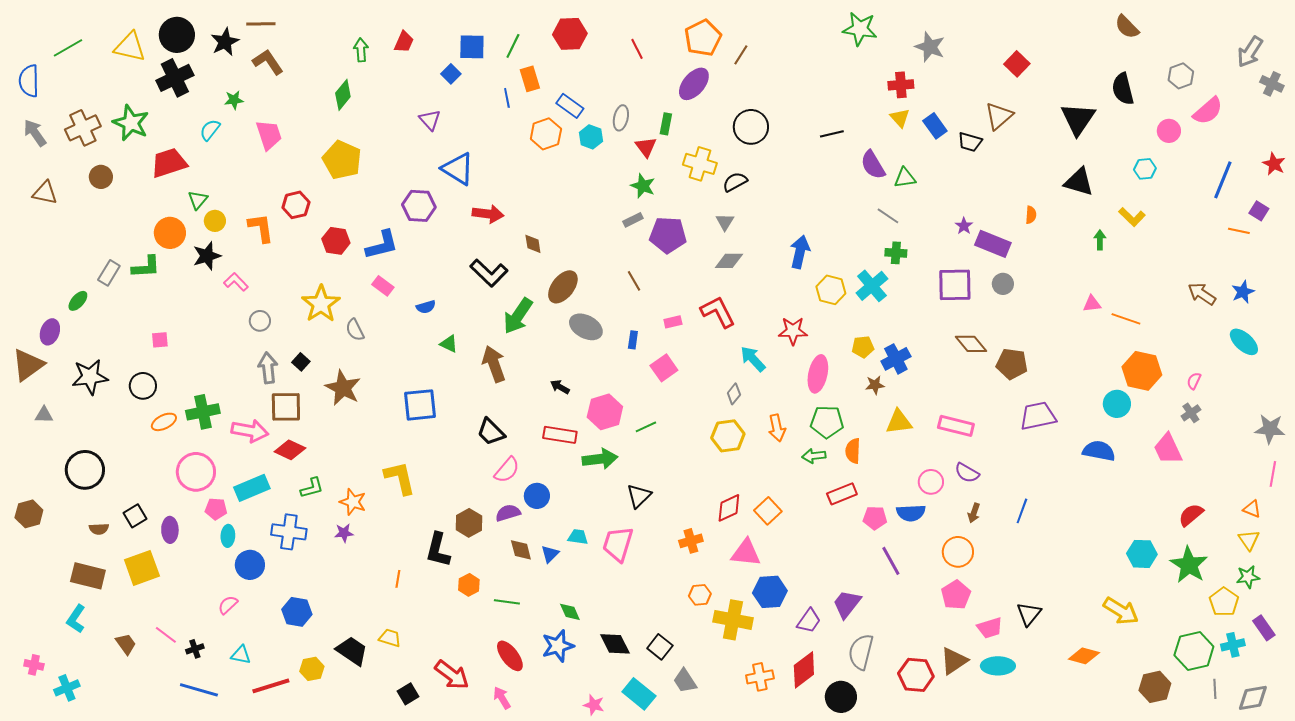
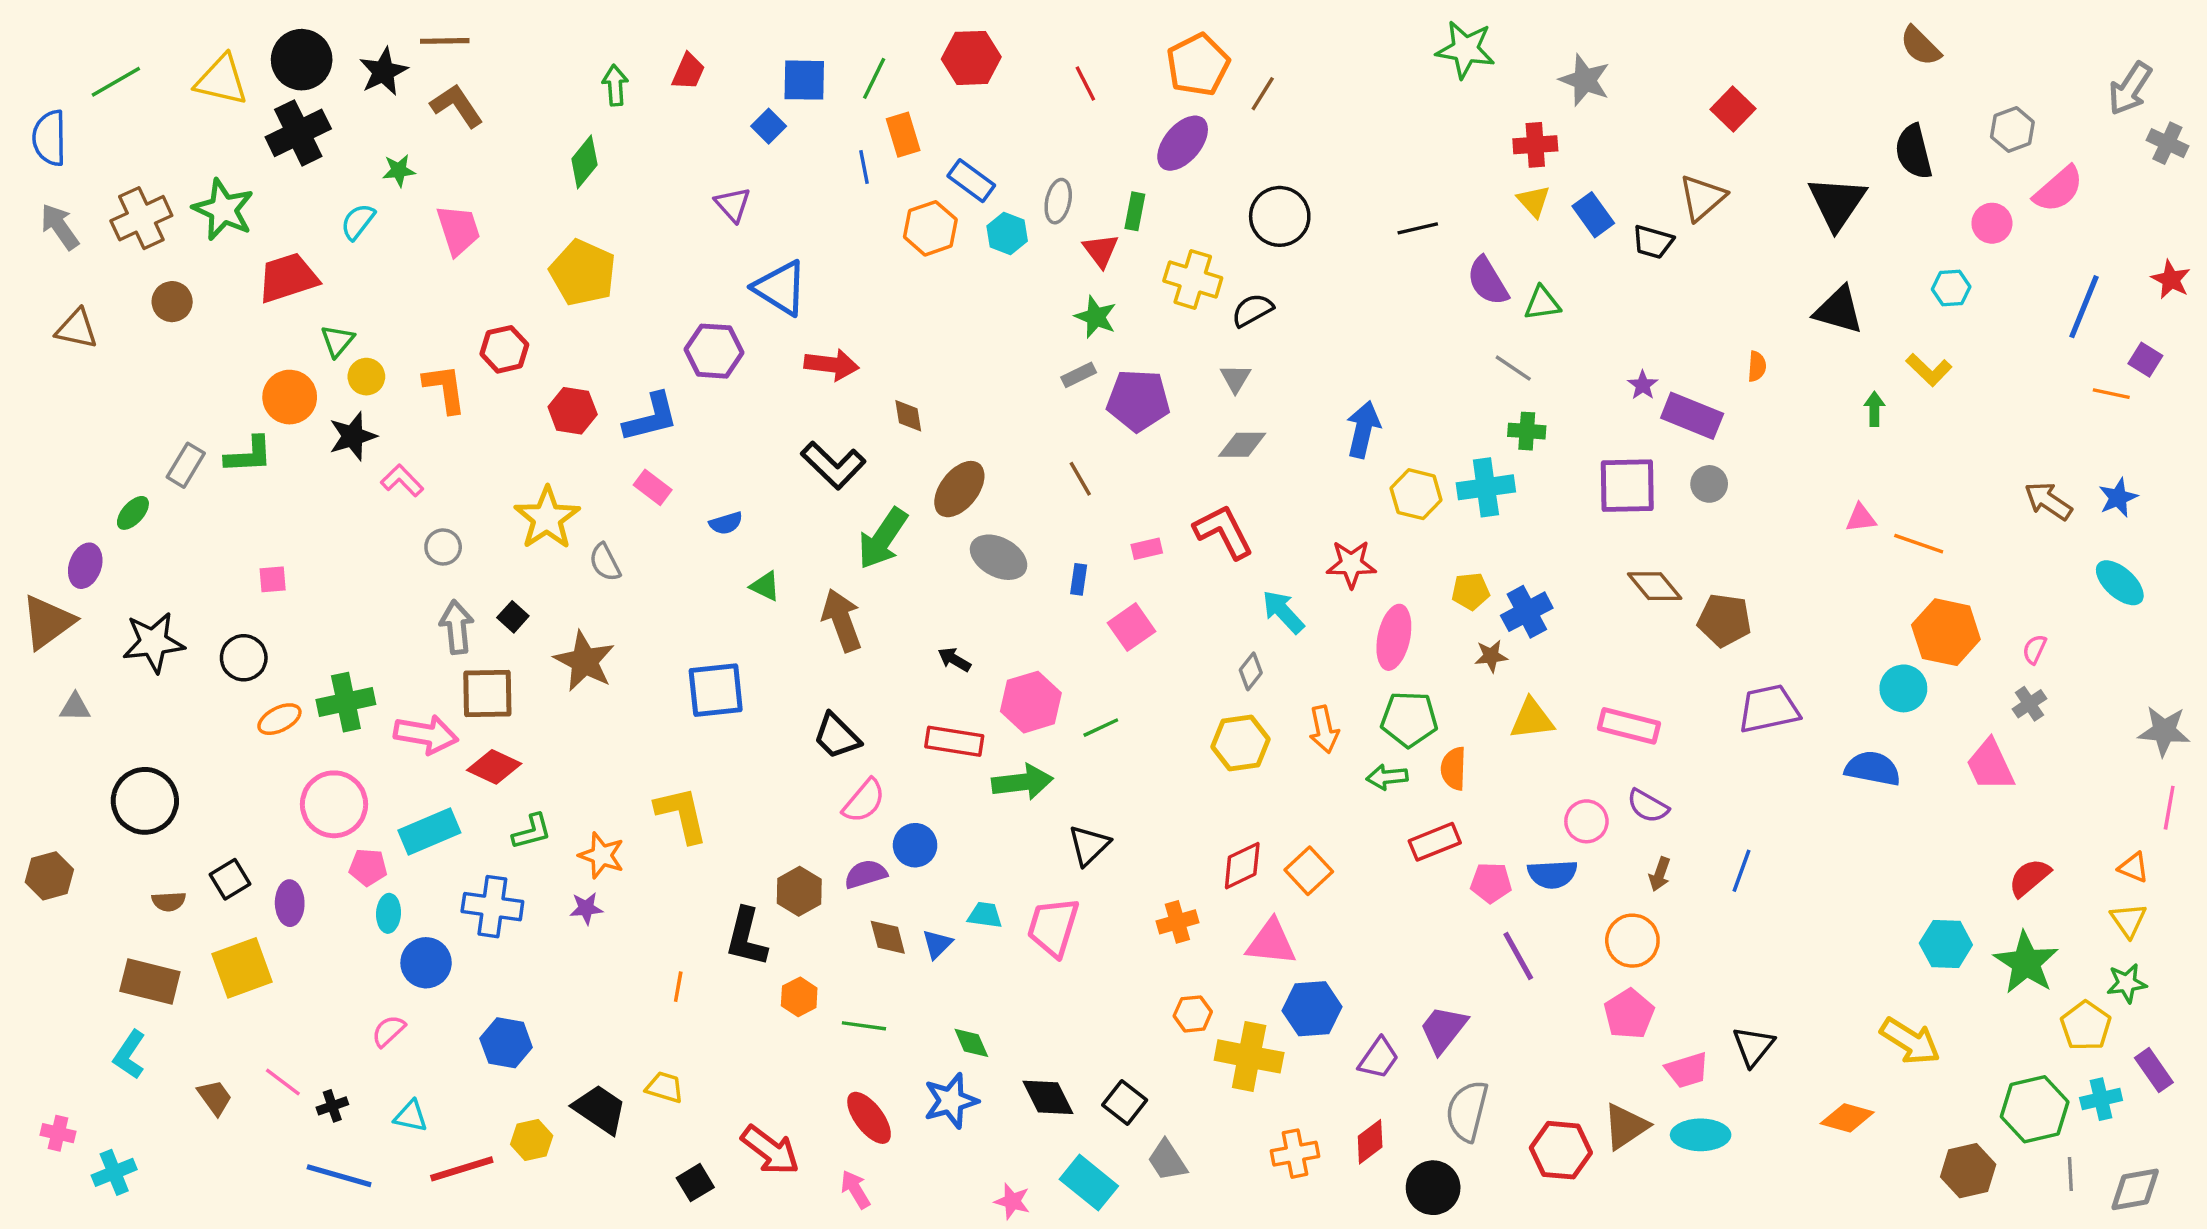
cyan cross: (872, 286) -> (1486, 487), turned 32
red diamond: (804, 670) -> (1370, 1142), size x0.7

